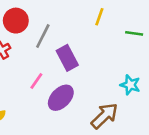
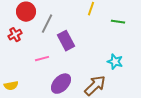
pink line: (36, 81) -> (42, 59), turned 40
purple ellipse: (61, 98) -> (61, 84), moved

